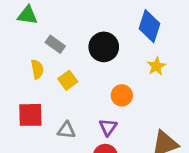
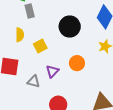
gray rectangle: (55, 44) -> (30, 11), moved, turned 32
purple triangle: (108, 127) -> (52, 71), moved

